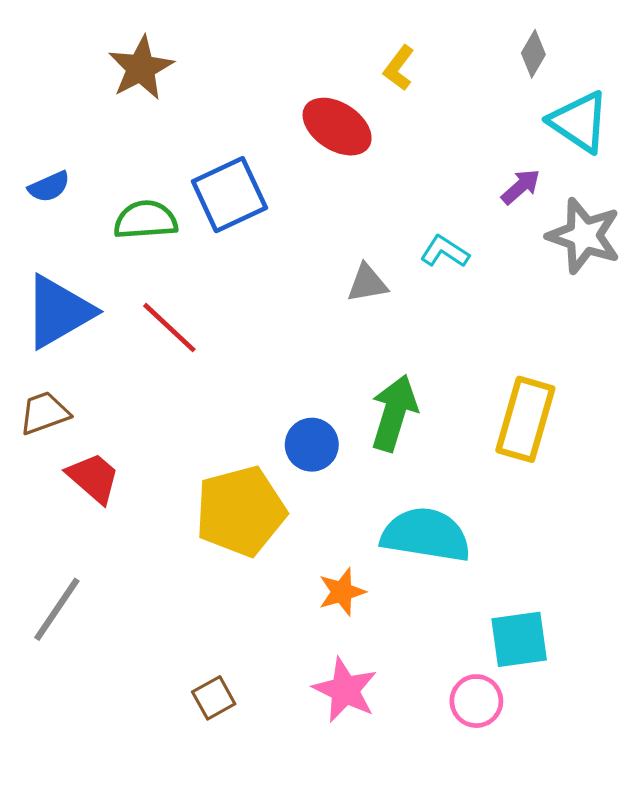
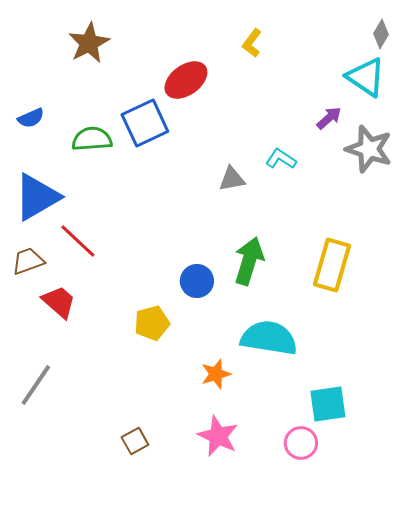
gray diamond: (533, 54) -> (381, 34), moved
red ellipse: (337, 127) -> (186, 80), moved, turned -69
red line: (169, 328) -> (78, 241), moved
yellow pentagon: (241, 511) -> (152, 323), size x0.6

